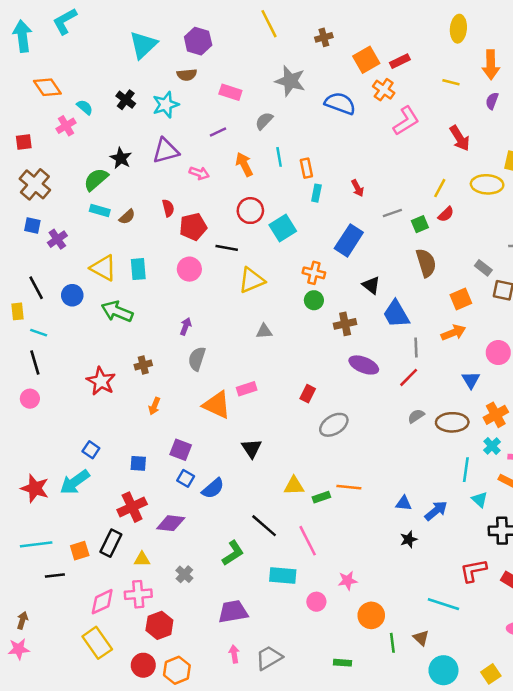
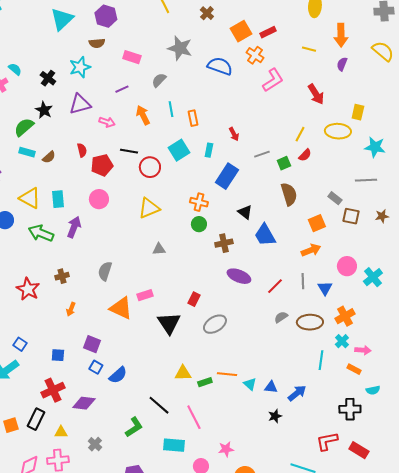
brown cross: (324, 37) -> (207, 13), turned -32
black cross: (126, 100) -> (48, 78), moved
cyan rectangle: (316, 193) -> (209, 150), moved
red circle: (250, 211) -> (150, 167), moved
cyan square: (283, 228) -> (179, 150), moved
black line: (227, 248) -> (129, 151), moved
purple arrow: (186, 326) -> (74, 227), moved, size x1.5
gray line: (416, 348) -> (303, 281), moved
black triangle: (252, 448) -> (169, 323), moved, size x1.4
cyan triangle: (480, 500) -> (250, 384), moved

